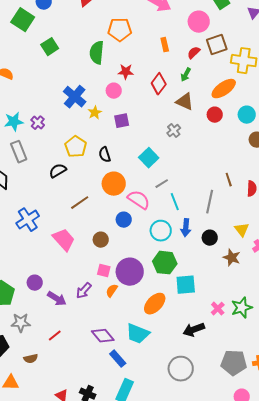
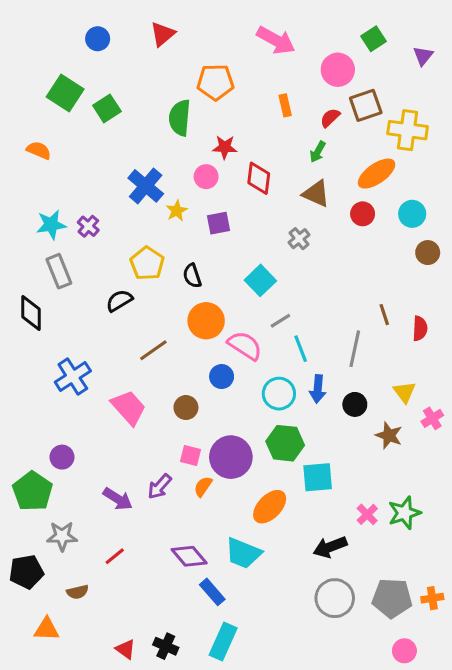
green square: (23, 20) -> (65, 93), moved
red diamond: (159, 84) -> (259, 178), moved, turned -30
purple circle: (35, 283) -> (62, 457), moved
gray circle: (181, 369) -> (335, 598), moved

